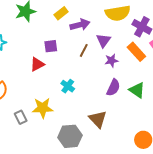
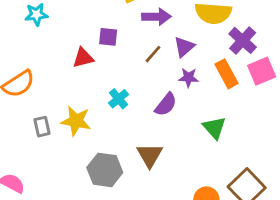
purple semicircle: (113, 88) -> (166, 104), moved

